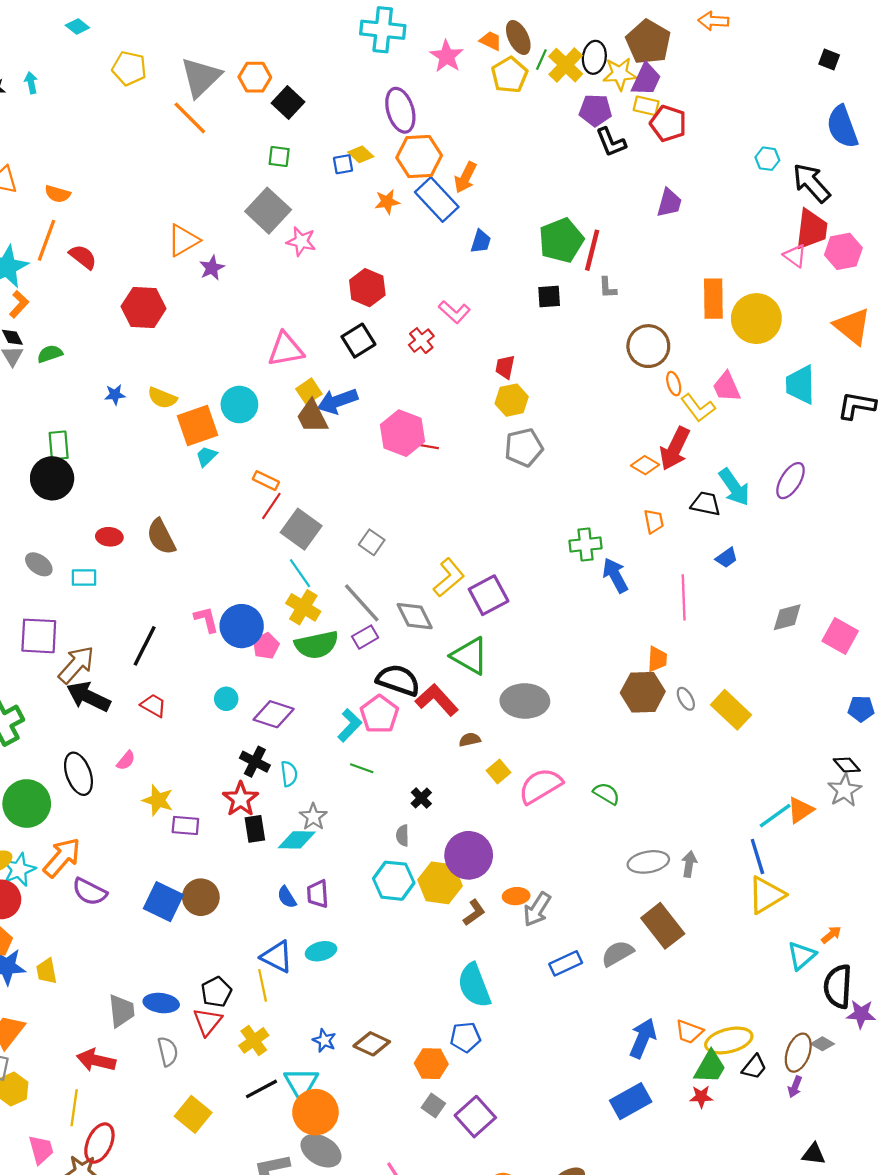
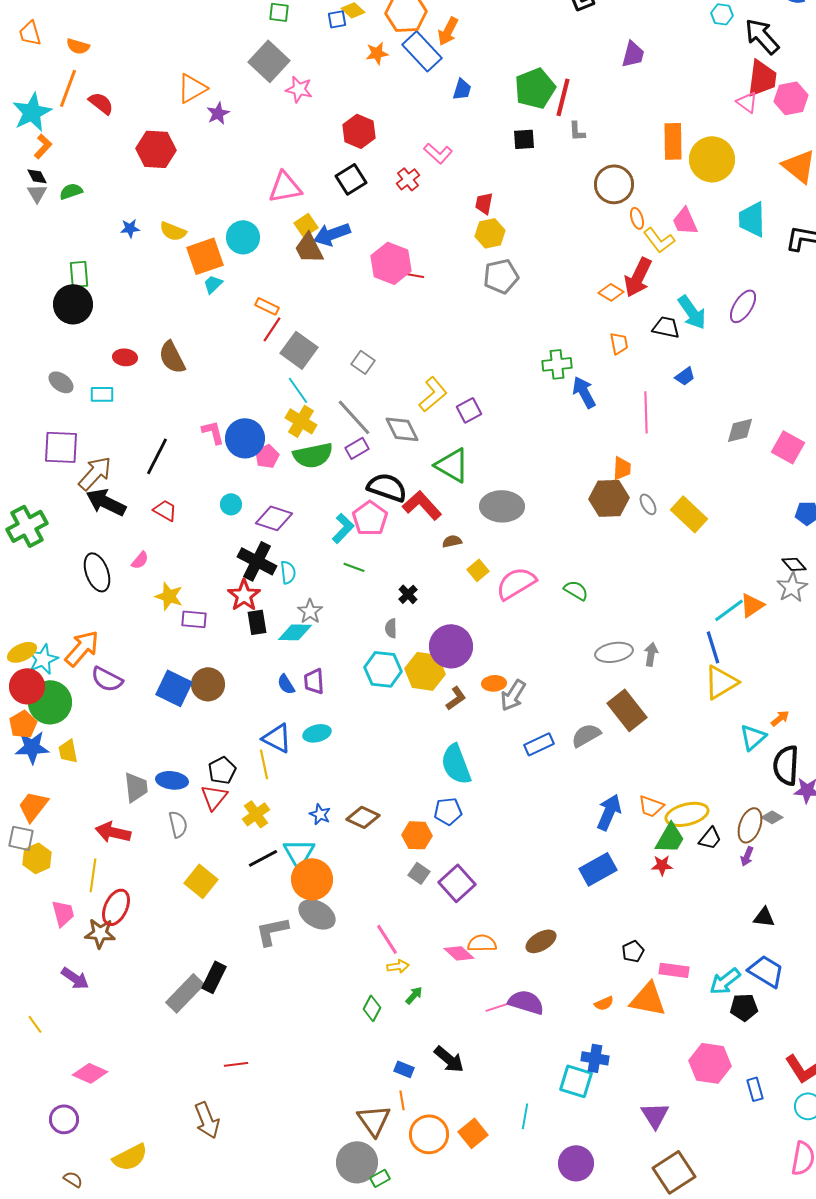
purple square: (489, 595) -> (469, 410), size x0.7
black cross: (255, 762) -> (257, 561), size x1.4
green circle: (27, 804) -> (50, 702), moved

